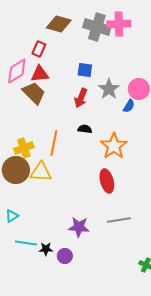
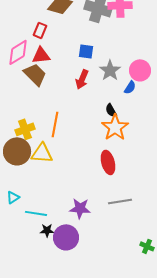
black semicircle: (85, 129) -> (111, 110), moved, turned -128
cyan line: (26, 243) -> (36, 213), moved
purple circle: (65, 256) -> (66, 237), size x1.6

